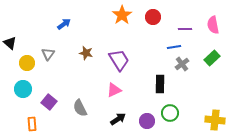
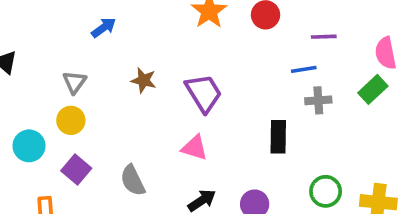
pink semicircle: (213, 25) -> (386, 53), moved
yellow circle: (27, 63) -> (71, 120), moved
gray cross: (182, 64) -> (318, 100), turned 32
pink triangle: (114, 90) -> (195, 148), turned 42
green circle: (170, 113) -> (326, 191), moved

